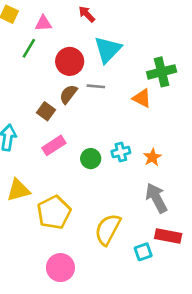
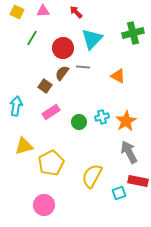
pink triangle: (43, 23) -> (43, 11), moved
green cross: (162, 72) -> (133, 33), moved
orange star: (152, 157) -> (126, 121), size x1.5
pink circle: (60, 268) -> (44, 205), moved

